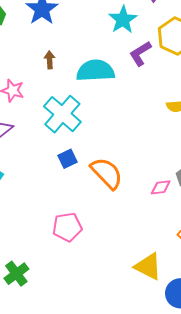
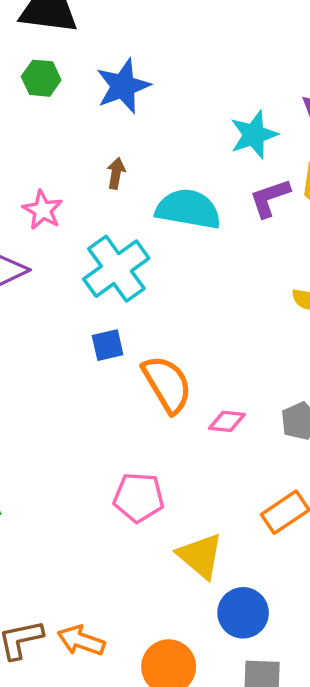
pink diamond: (161, 187) -> (227, 421), moved
pink pentagon: (67, 227) -> (139, 497), moved

